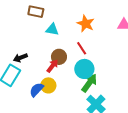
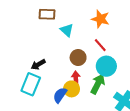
cyan triangle: (52, 29) -> (67, 30), turned 40
red arrow: (52, 66) -> (76, 78), moved, turned -32
green arrow: (89, 83) -> (98, 84), moved

